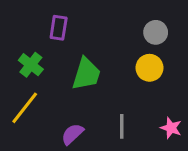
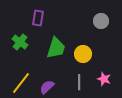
yellow circle: (149, 68) -> (83, 54), moved
yellow line: (25, 108) -> (21, 83), moved
pink star: (171, 128) -> (104, 79), moved

